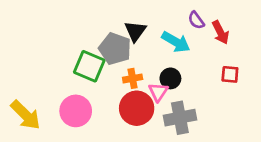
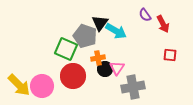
cyan arrow: (176, 42) -> (116, 31), moved
black circle: (170, 78) -> (105, 69), moved
red circle: (137, 108) -> (73, 76), moved
pink circle: (76, 111) -> (42, 86), moved

